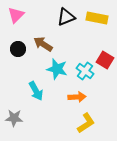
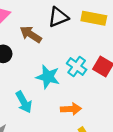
brown arrow: (43, 44) -> (31, 34), moved
cyan cross: (85, 71) -> (77, 66), moved

